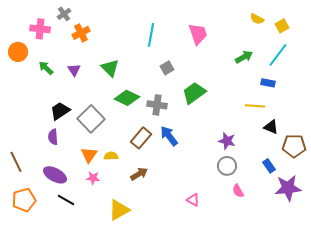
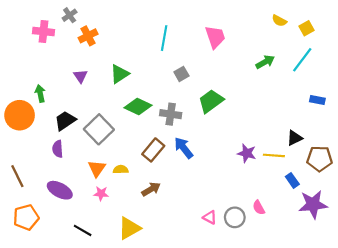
orange circle: (18, 52) -> (20, 115), moved, size x1.4
green arrow: (46, 68) -> (40, 93), moved, turned 35
green triangle: (110, 68) -> (120, 74), turned 42
blue rectangle: (268, 83) -> (317, 100), moved
yellow line: (255, 106) -> (274, 155), moved
black triangle: (271, 127) -> (295, 138), turned -49
gray circle: (227, 166) -> (235, 217), moved
black line: (66, 200) -> (83, 230), moved

